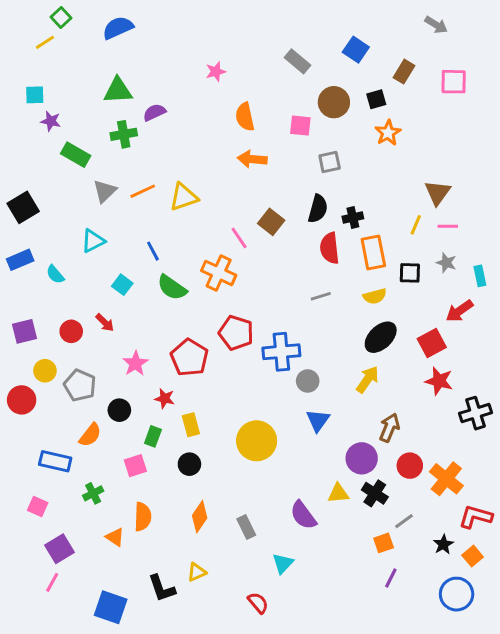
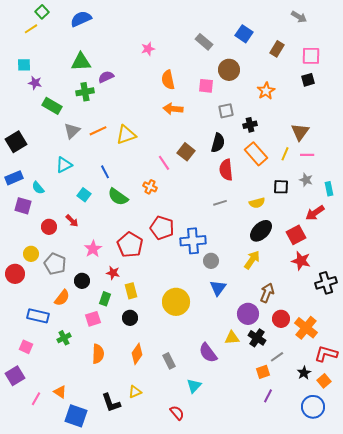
black square: (376, 99) -> (308, 80), moved
black cross: (353, 217) -> (250, 125), moved
orange rectangle: (373, 253) -> (256, 154), moved, turned -30
orange cross: (219, 273) -> (150, 187), size x0.6
purple square: (24, 331) -> (23, 206), moved, turned 30
orange triangle: (115, 537) -> (60, 392), moved
purple square: (60, 549) -> (15, 376), moved

